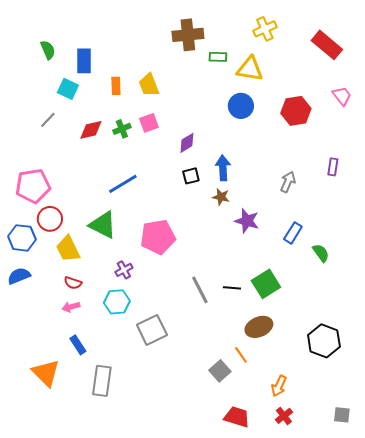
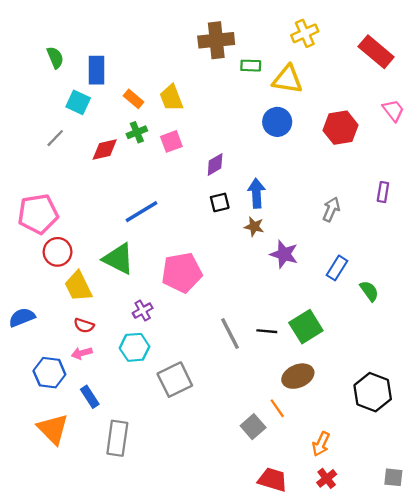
orange rectangle: (116, 86) -> (133, 99), turned -48
green cross: (122, 129) -> (137, 132), moved
blue hexagon: (22, 238) -> (49, 373), moved

